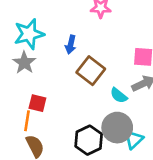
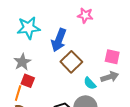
blue arrow: (71, 45) -> (59, 40), size x1.6
gray star: (24, 63) -> (22, 62), moved

